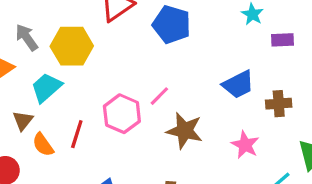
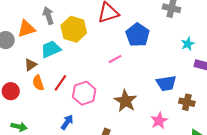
pink line: (159, 96) -> (115, 59), moved
pink hexagon: (122, 114) -> (84, 93), moved

